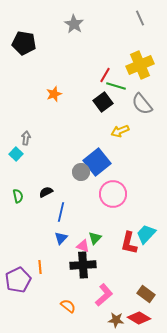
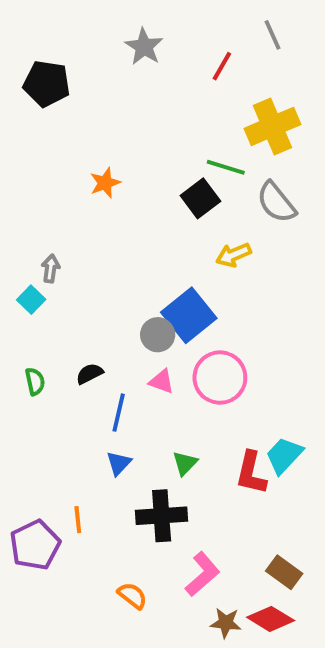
red line: (105, 75) -> (222, 66), moved
pink triangle: (83, 246) -> (162, 381), moved

